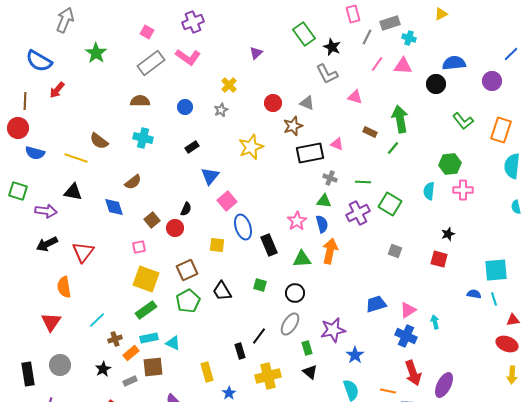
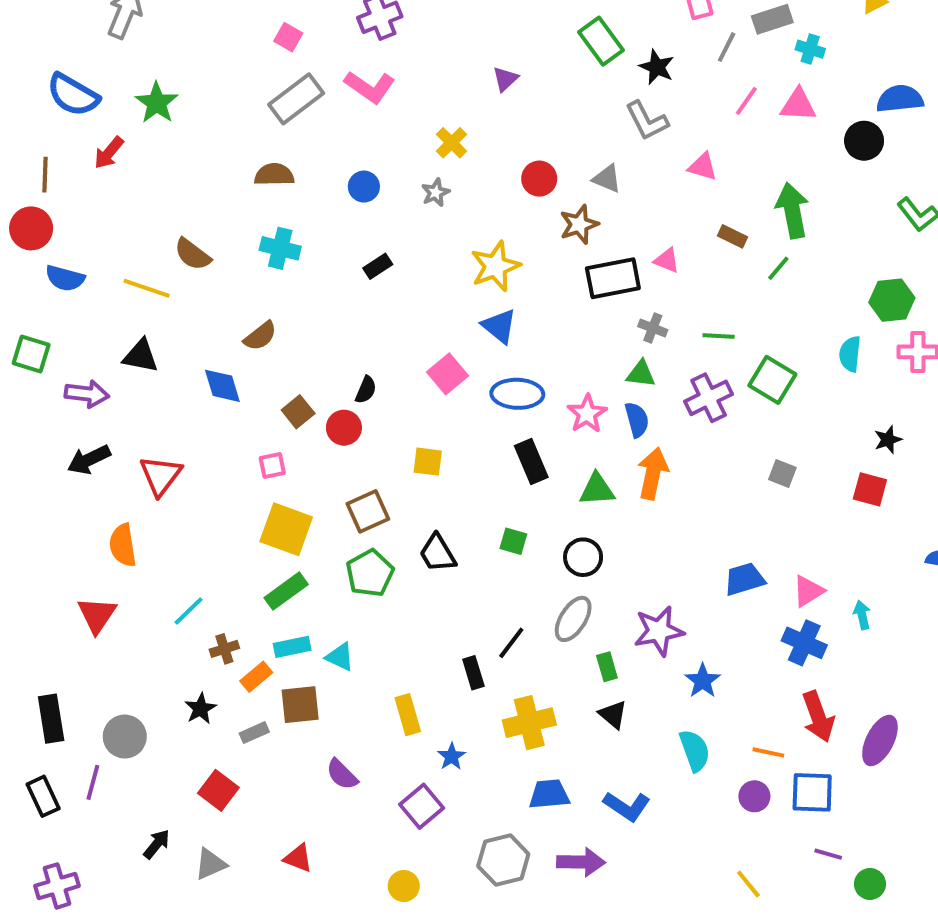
green star: (96, 53) -> (157, 103), moved
blue triangle: (210, 176) -> (499, 326), moved, turned -30
blue ellipse: (243, 227) -> (517, 394), moved, turned -70
gray circle: (60, 365) -> (125, 737), moved

